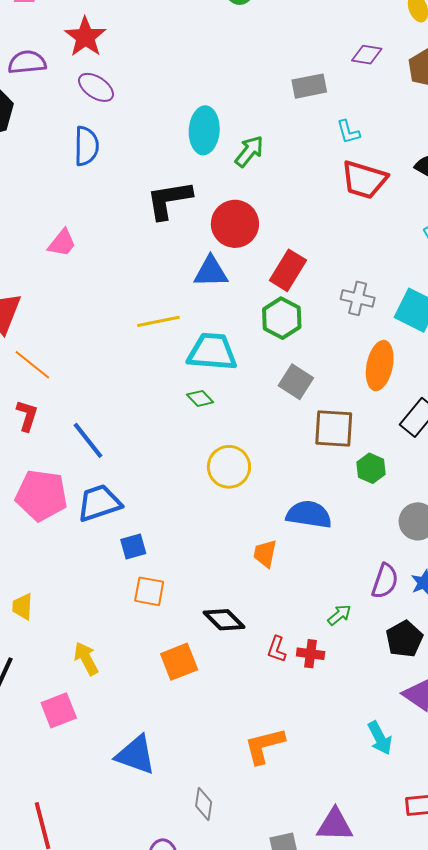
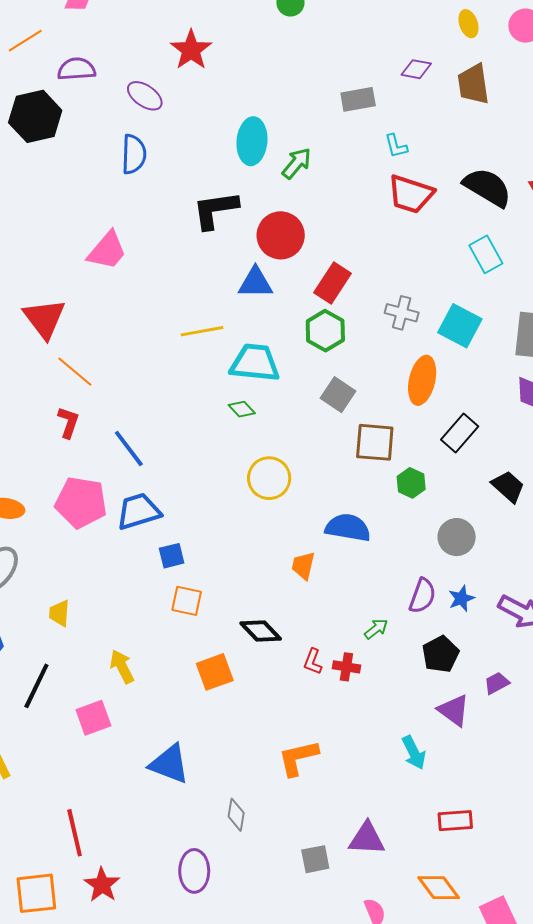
red star: (85, 37) -> (191, 50), moved
pink trapezoid: (62, 243) -> (107, 251), size x1.4

